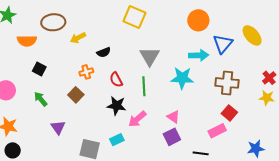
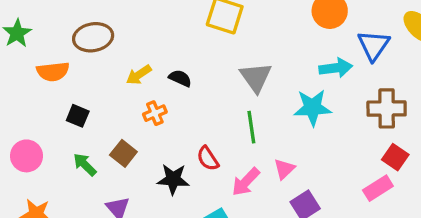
yellow arrow: (78, 38) -> (139, 75), moved
black semicircle: (104, 52) -> (180, 78), turned -128
red semicircle: (116, 80) -> (208, 158), moved
brown square: (76, 95) -> (123, 153), moved
black star: (117, 106) -> (173, 179), moved
pink triangle: (173, 117) -> (284, 169), moved, turned 48

